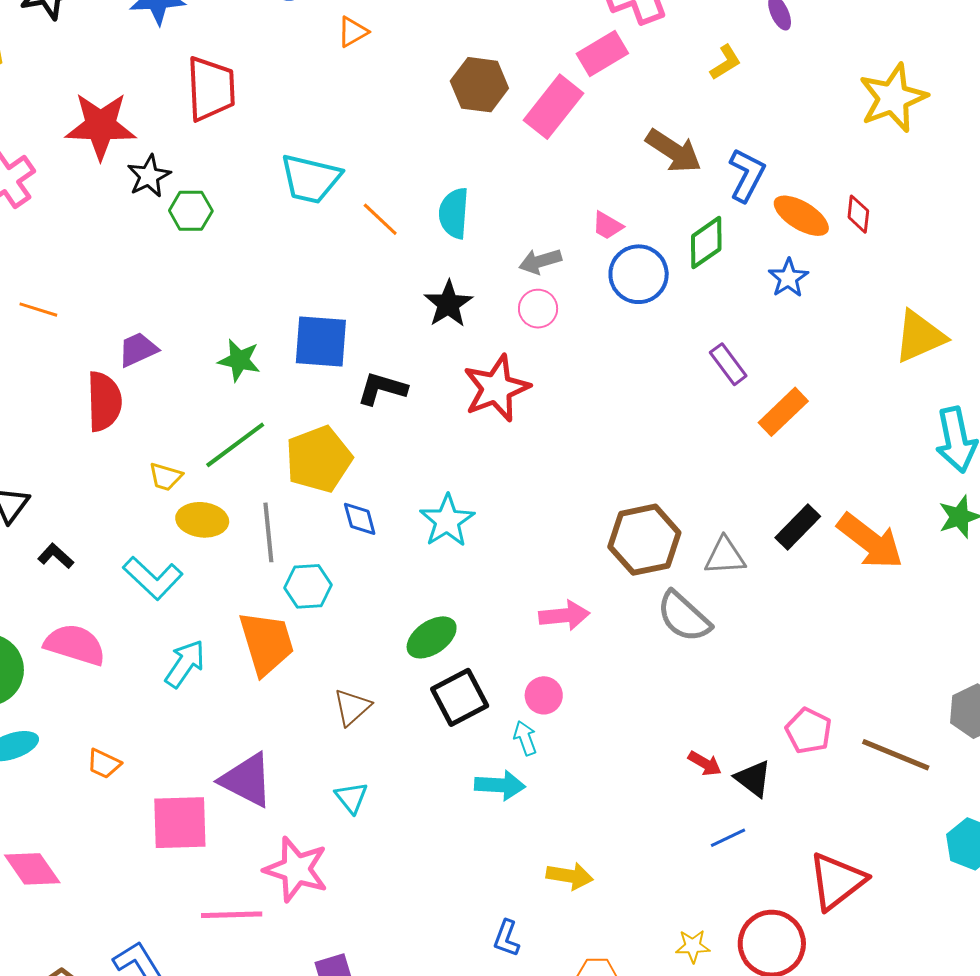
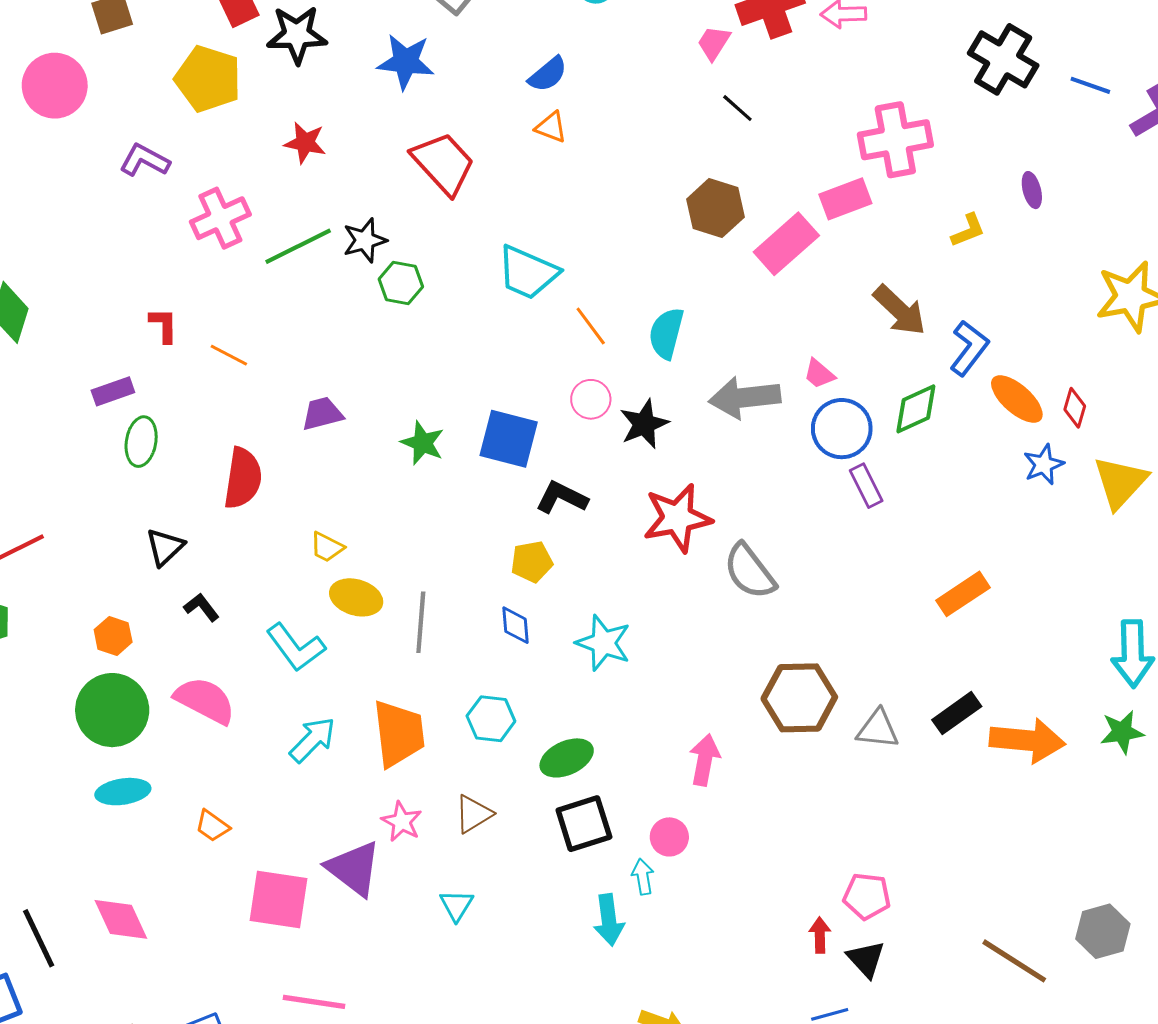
orange triangle: (353, 32) -> (551, 127), moved, turned 40
red trapezoid: (211, 89) -> (443, 163), turned -50
red star: (101, 126) -> (305, 143), moved, size x0.6
gray arrow: (540, 261) -> (745, 398), size x1.6
blue star: (788, 278) -> (1044, 465), moved
pink circle: (538, 309) -> (591, 399), moved
yellow triangle: (920, 336) -> (1120, 482), moved, turned -34
purple rectangle: (728, 364) -> (866, 486), moved
red semicircle: (104, 401) -> (243, 478), moved
green line: (235, 445) -> (298, 246), moved
yellow pentagon: (319, 459) -> (532, 562), moved, size x0.6
cyan star: (447, 521) -> (603, 643), turned -30
orange arrow: (870, 541) -> (1027, 740), turned -42
cyan hexagon: (308, 586) -> (491, 719), moved
pink arrow: (564, 615) -> (705, 760), turned -84
gray semicircle: (684, 617) -> (750, 571), moved
pink pentagon: (809, 731) -> (867, 896), moved, turned -30
red arrow: (705, 763) -> (820, 935), turned -132
cyan arrow: (500, 785) -> (609, 920), turned 69
pink star: (296, 869) -> (402, 822), moved, size x0.6

